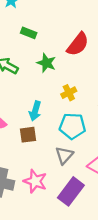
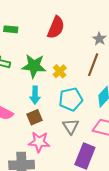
green star: (46, 63) -> (34, 66), moved, size x1.4
pink star: (35, 181) -> (39, 142), moved

